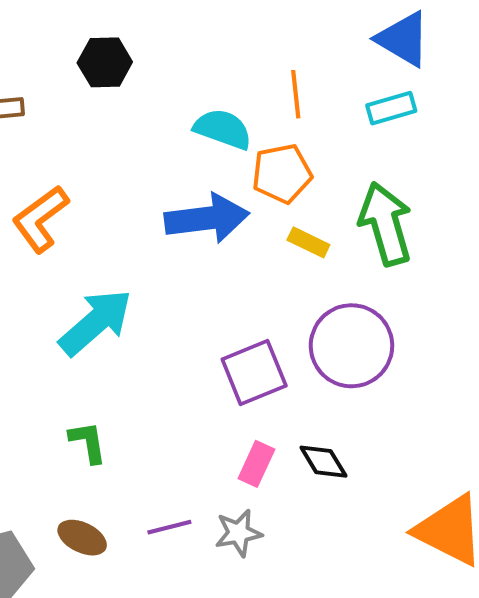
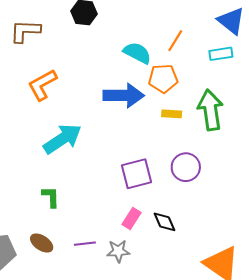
orange line: (296, 94) -> (175, 41), turned 30
yellow rectangle: (308, 242) -> (172, 114), turned -30
purple circle: (351, 346) -> (186, 167), size x0.7

